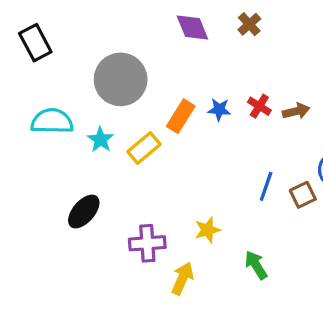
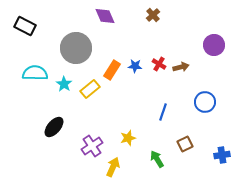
purple diamond: (192, 28) -> (105, 16), moved
black rectangle: (35, 43) -> (25, 26), turned -35
brown square: (303, 195) -> (185, 144), moved
purple cross: (147, 243) -> (92, 146), turned -30

